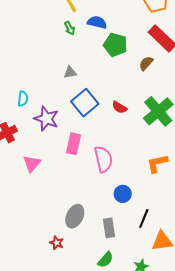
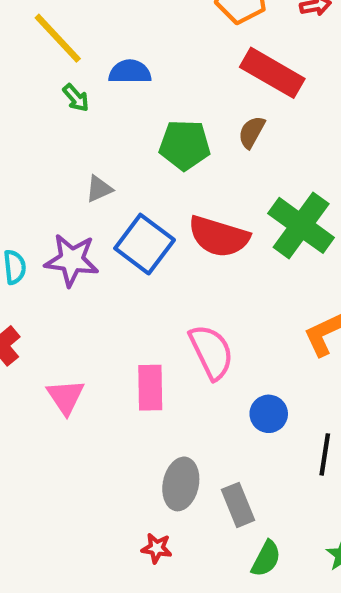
green pentagon: (115, 45) -> (185, 145), moved
red semicircle: (119, 107) -> (219, 237), size x1.8
purple star: (46, 119) -> (72, 260), moved
pink rectangle: (73, 144) -> (150, 388), moved
gray rectangle: (109, 228) -> (238, 505), moved

